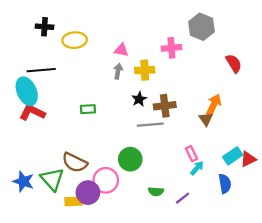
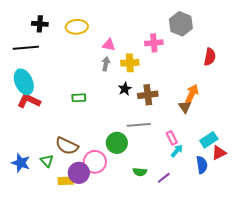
yellow ellipse: (75, 40) -> (77, 27), moved
red semicircle: (234, 63) -> (210, 57), turned 42
black line: (41, 70) -> (26, 48), moved
gray line: (150, 125) -> (139, 125), moved
red triangle: (248, 159) -> (219, 153), moved
green triangle: (52, 179) -> (47, 161), size x0.6

